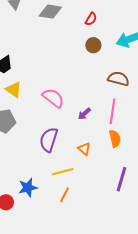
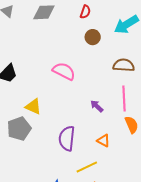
yellow triangle: (14, 90) -> (33, 107), moved
pink semicircle: (53, 98) -> (64, 71), moved
purple arrow: (84, 114) -> (97, 106), turned 96

